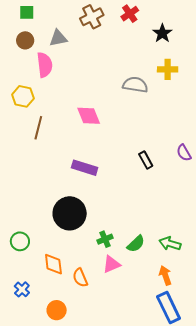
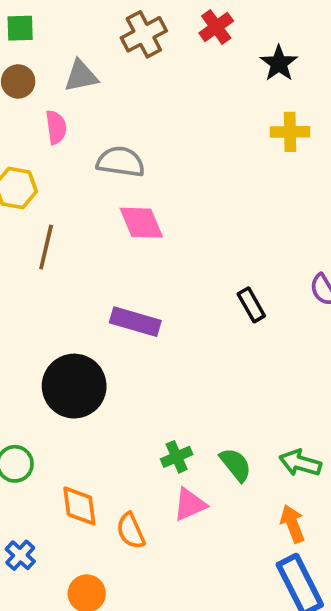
pink semicircle: (45, 65) -> (56, 127), size x0.7
gray semicircle: (135, 85) -> (121, 162), moved
black circle: (70, 213) -> (74, 386), moved
green semicircle: (136, 244) -> (236, 465), turned -84

